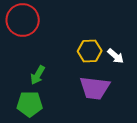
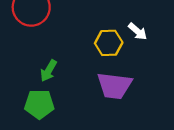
white arrow: (116, 56) -> (138, 31), moved

